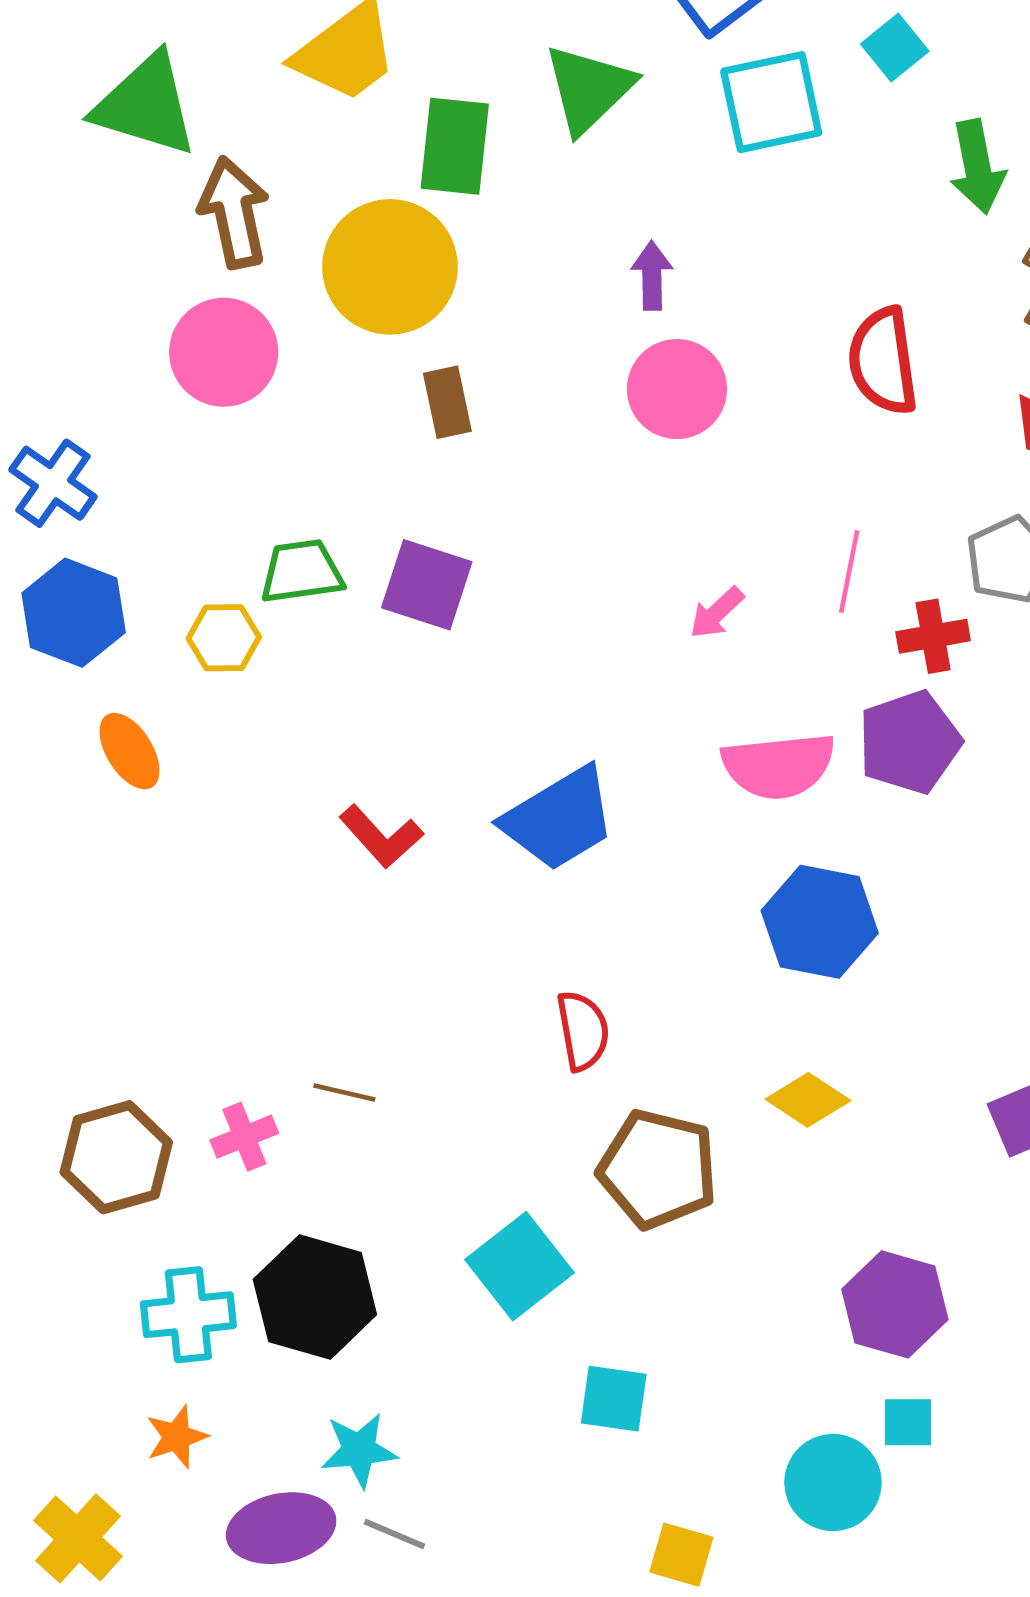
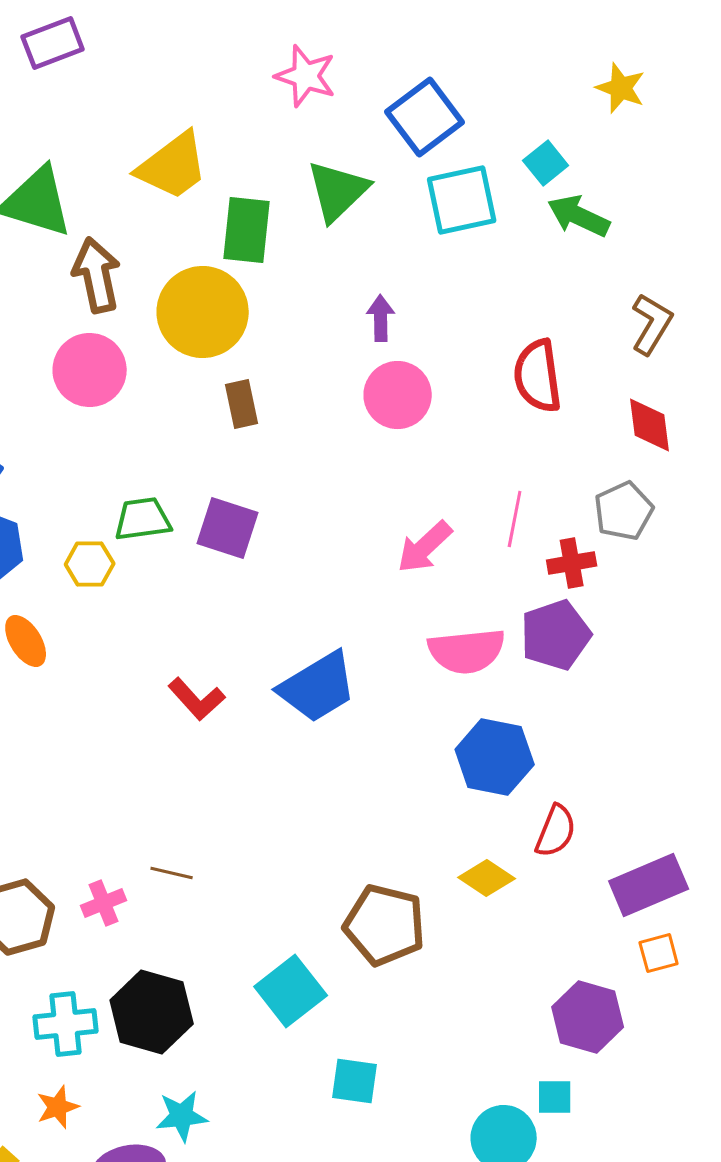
green arrow: (977, 167) -> (579, 216), moved, turned 126
pink arrow: (717, 613) -> (425, 547), size x1.5
red semicircle: (583, 1031) -> (556, 831), moved, turned 32
purple hexagon: (895, 1304) -> (588, 1017), moved

